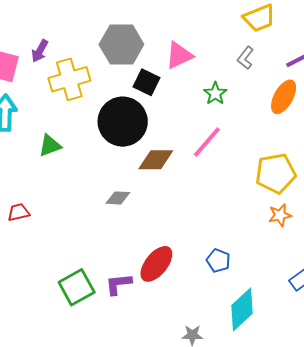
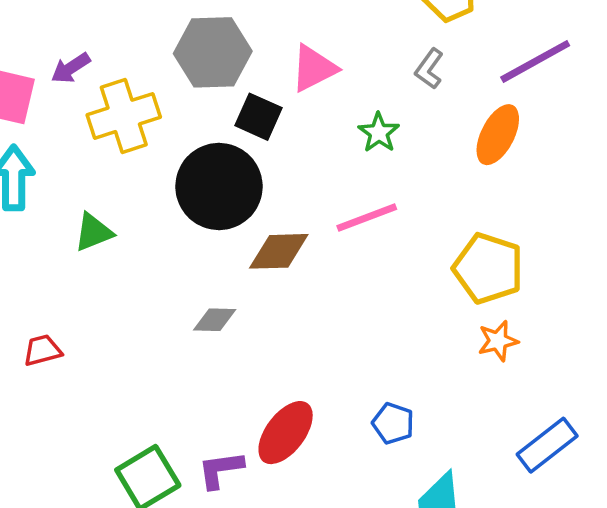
purple arrow: (40, 51) -> (71, 68), turned 30
pink line: (207, 142) -> (367, 218), turned 30
yellow pentagon: (276, 173) -> (488, 268), turned 30

